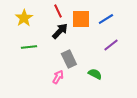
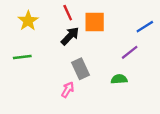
blue line: (106, 19) -> (145, 27), moved
green line: (29, 47) -> (22, 57), moved
green semicircle: (95, 74) -> (119, 79), moved, turned -32

